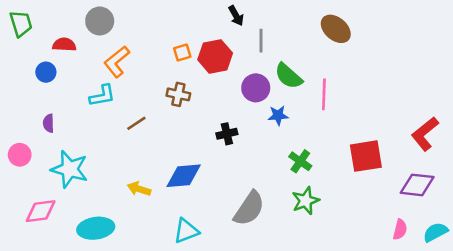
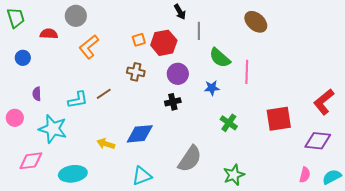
blue circle: (46, 72) -> (23, 58), moved
purple circle: (256, 88) -> (178, 74), moved
cyan L-shape: (102, 96) -> (78, 100), moved
green star: (306, 201) -> (234, 175), moved

